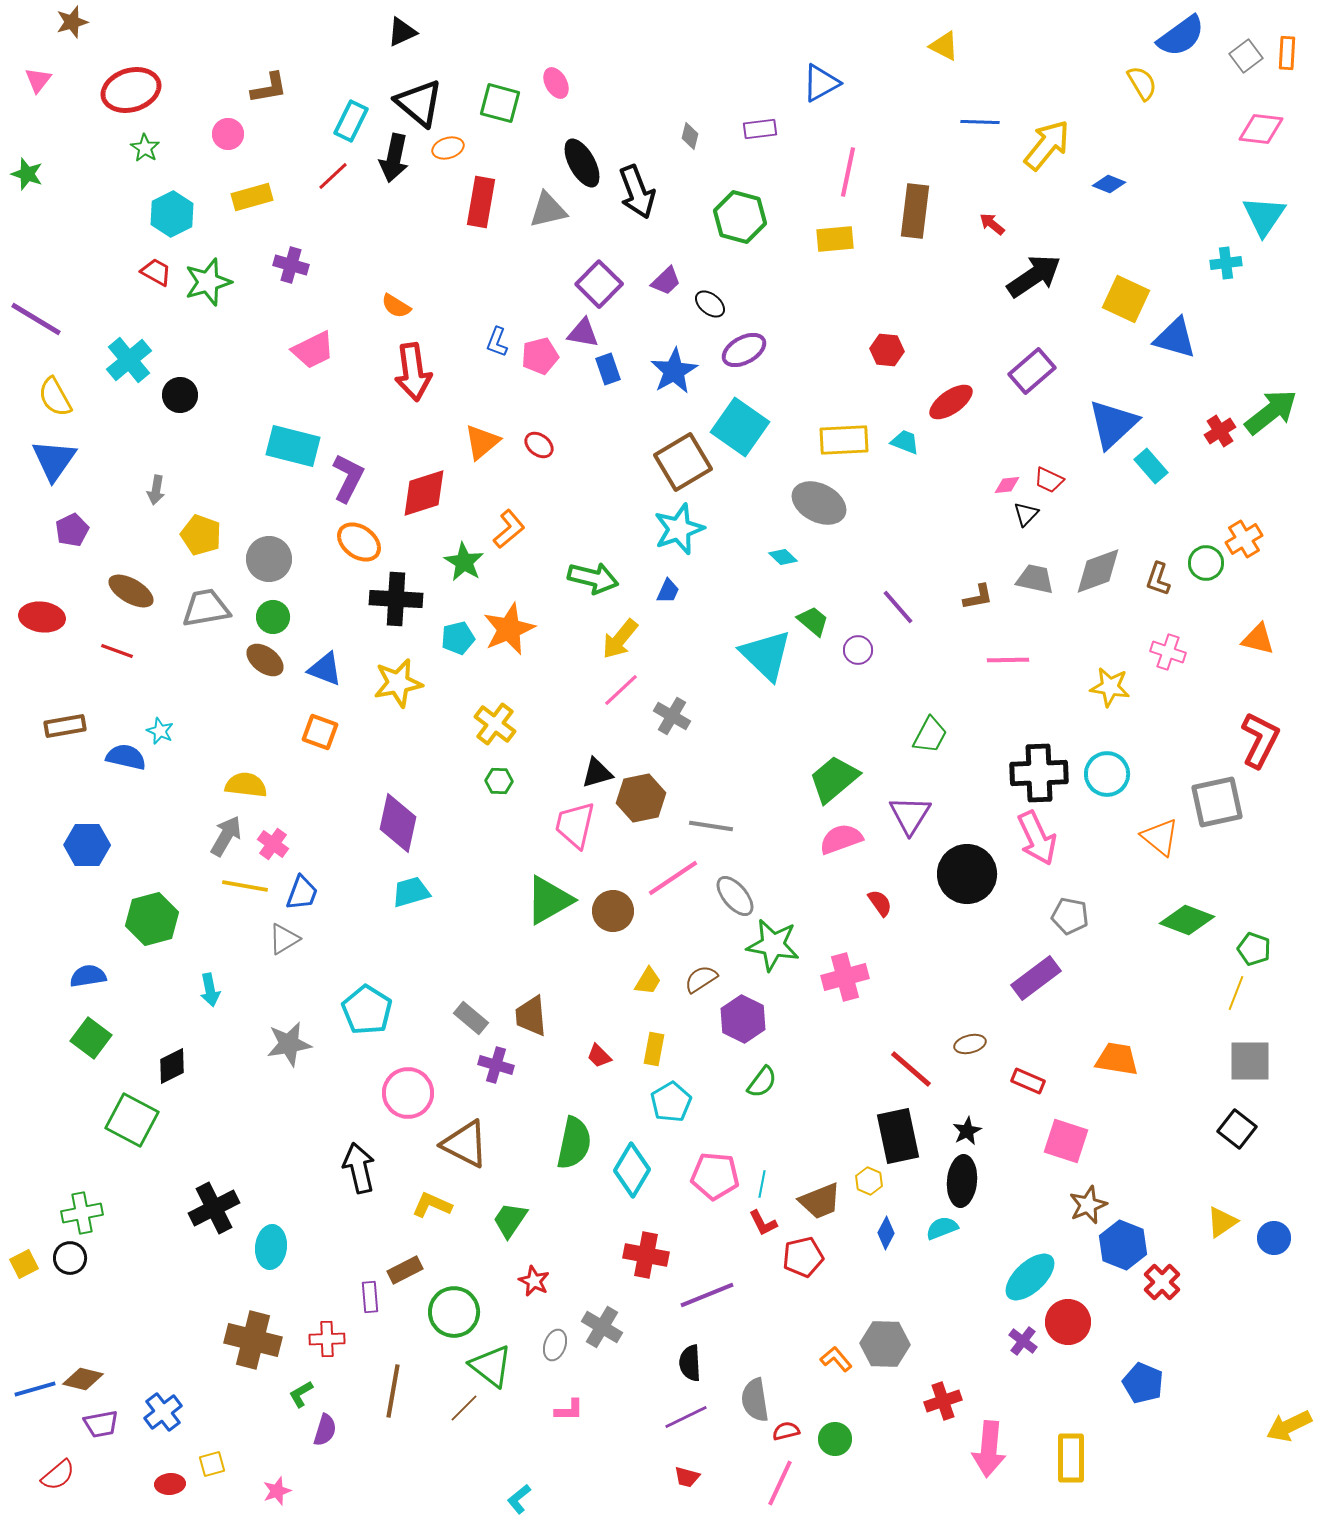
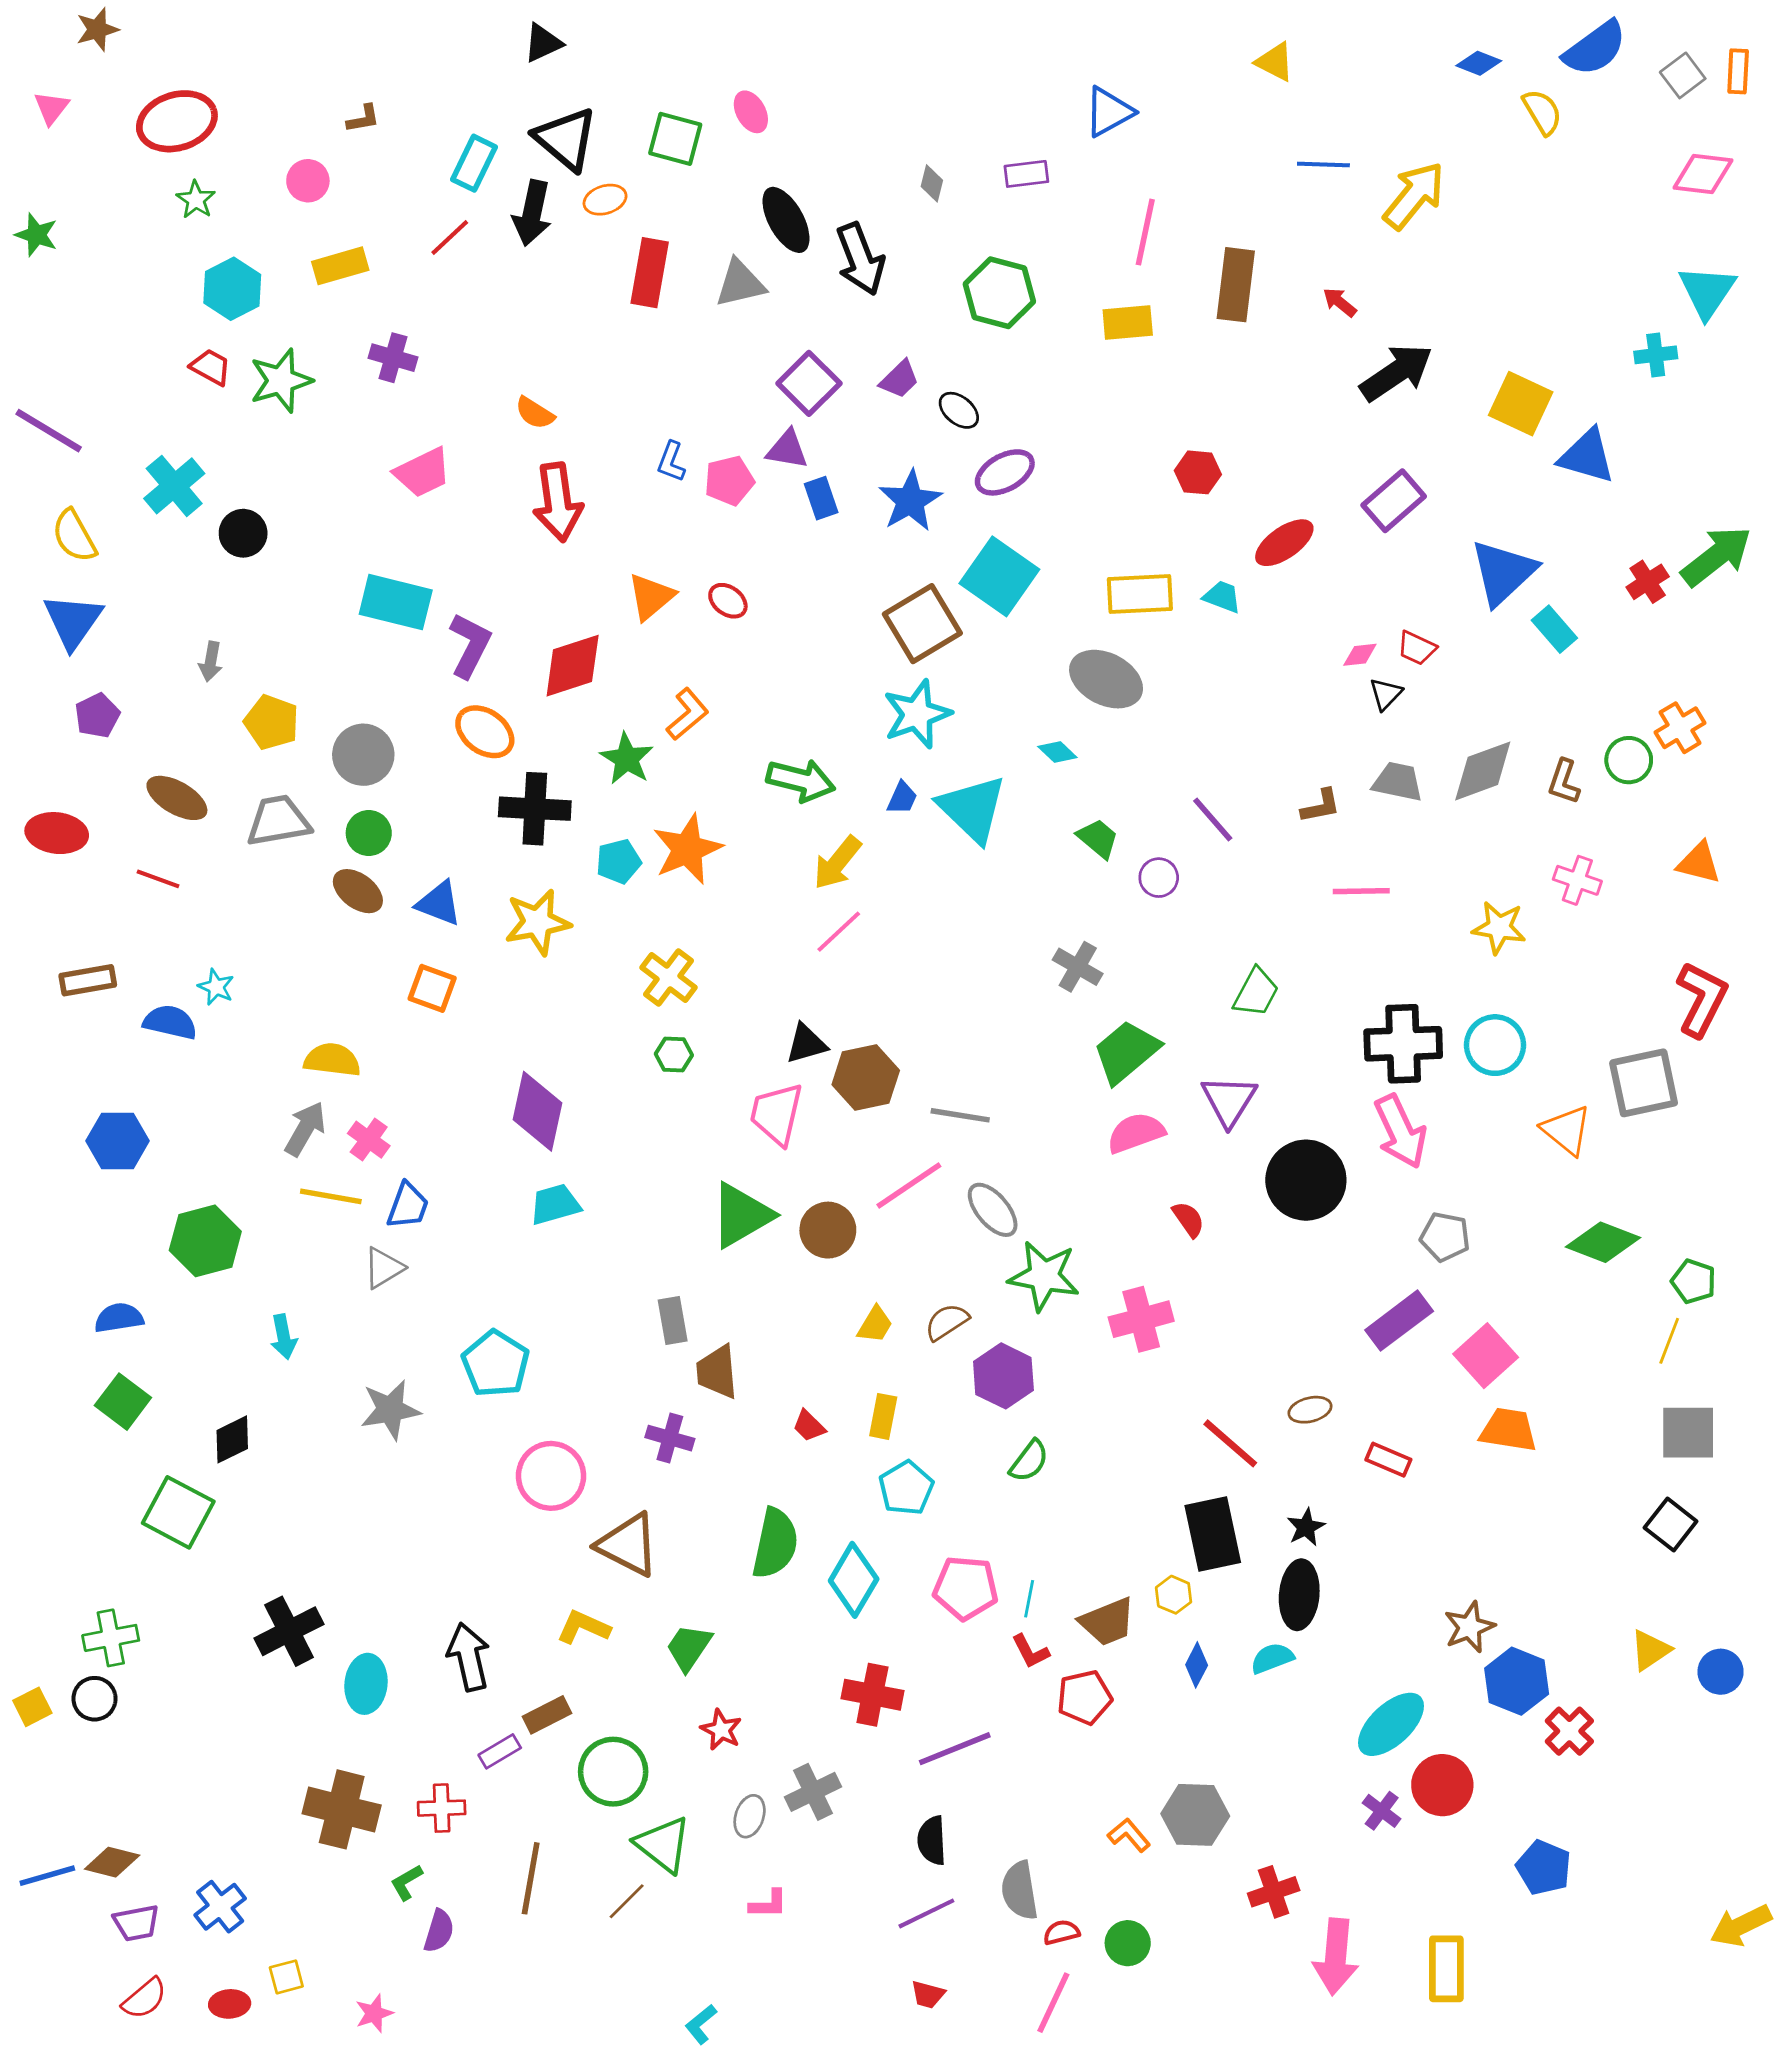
brown L-shape: (269, 88) -> (363, 119), size x0.7
blue diamond: (1109, 184) -> (1479, 63), moved
cyan triangle: (766, 655) -> (972, 809), moved
gray cross: (672, 716) -> (1078, 967), moved
gray rectangle: (471, 1018) -> (673, 1321), moved, turned 40
pink square: (1066, 1141) -> (1486, 1356), moved, turned 30
black arrow: (359, 1168) -> (469, 1657), moved
purple rectangle: (370, 1297) -> (500, 1751), turned 64
gray cross: (602, 1327) -> (813, 1792), turned 33
red semicircle: (58, 1475) -> (144, 1999), moved

